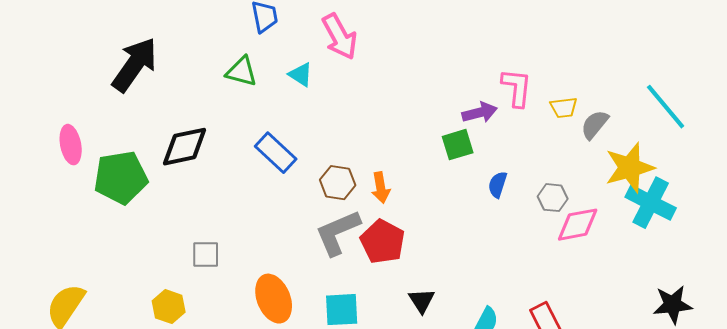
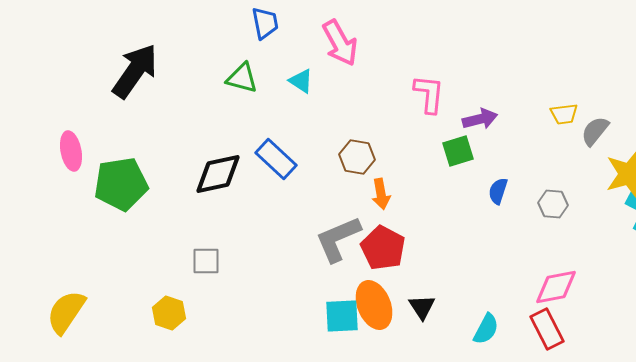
pink L-shape: (517, 88) -> (429, 94), moved
black diamond: (185, 147) -> (218, 174), moved
brown hexagon: (338, 183) -> (357, 157), moved
pink diamond: (578, 225) -> (556, 287), moved
orange ellipse: (274, 299) -> (374, 305), moved

